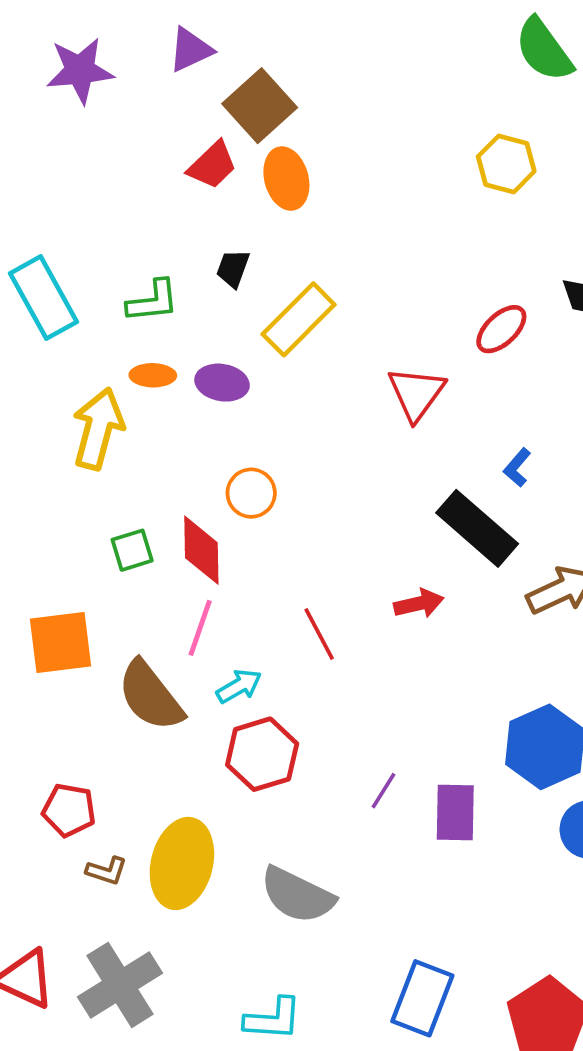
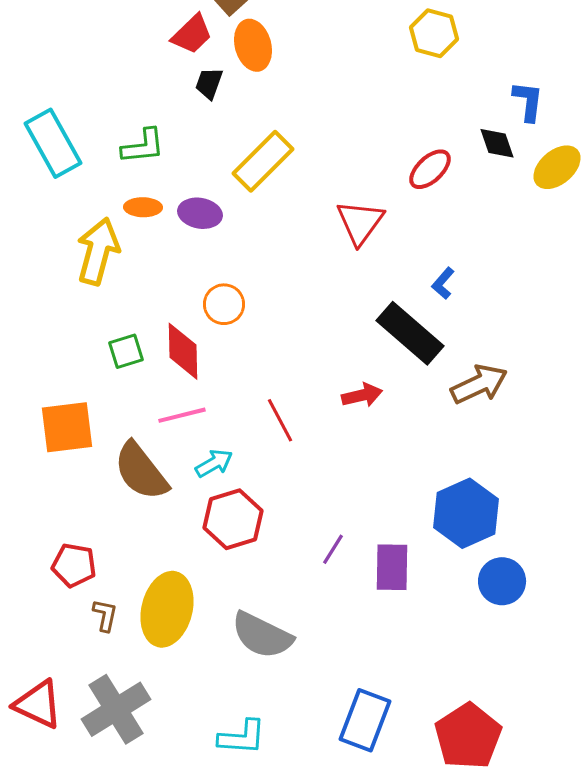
black trapezoid: (233, 268) -> (209, 83), moved
pink line: (200, 628) -> (182, 415), turned 57
brown L-shape: (107, 871) -> (105, 615), turned -96

